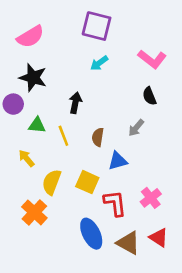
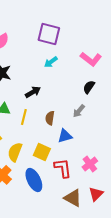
black semicircle: (149, 96) -> (89, 87), turned 56
black arrow: (75, 103) -> (33, 92), turned 49
yellow line: (63, 136) -> (24, 117), turned 35
blue ellipse: (91, 234) -> (34, 180), moved
red triangle: (159, 238) -> (96, 194), turned 42

